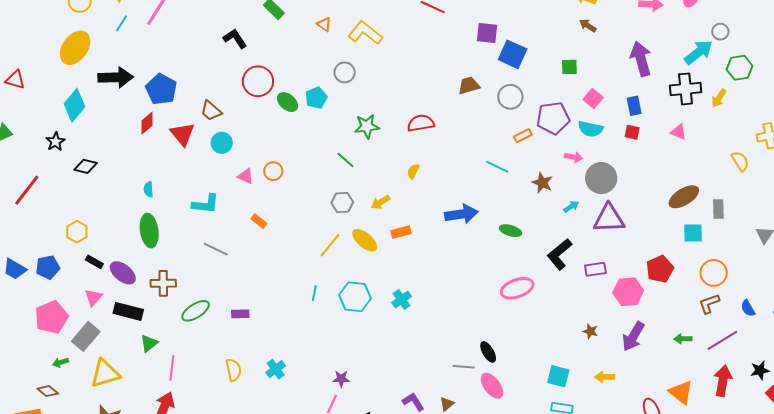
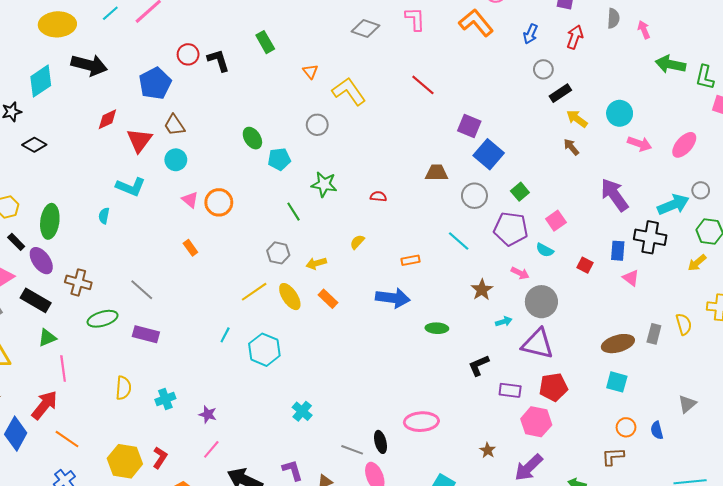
yellow ellipse: (75, 48) -> (57, 24), turned 36
purple arrow: (641, 59) -> (614, 195), turned -36
green square: (569, 67) -> (520, 192), moved, turned 36
red circle: (258, 81) -> (188, 54), moved, size x0.7
blue pentagon: (161, 89) -> (155, 83), moved
cyan pentagon: (316, 98) -> (279, 159), moved
yellow arrow: (719, 98) -> (697, 263), moved
blue rectangle: (634, 106) -> (618, 251), moved
red semicircle: (421, 123) -> (378, 196), size x0.6
cyan semicircle: (591, 129) -> (545, 250), size x0.7
orange rectangle: (523, 136) -> (411, 260), moved
cyan line: (497, 167) -> (459, 241), moved
orange circle: (273, 171) -> (219, 202), size x1.4
cyan semicircle: (149, 189) -> (104, 216), moved
cyan L-shape: (206, 204) -> (131, 187), moved
gray rectangle: (718, 209) -> (654, 334), moved
green ellipse: (149, 231) -> (50, 221), moved
green ellipse: (511, 231) -> (437, 328), turned -30
orange rectangle: (401, 232) -> (328, 299), turned 42
gray line: (216, 249) -> (142, 290), moved
black L-shape: (560, 254) -> (479, 365), size x0.7
red pentagon: (660, 269) -> (553, 387), moved
orange circle: (714, 273) -> (626, 427), size x0.7
pink ellipse: (517, 288) -> (421, 422), moved
cyan cross: (402, 299) -> (302, 411), moved, turned -30
blue semicircle: (748, 308) -> (657, 430), moved
purple rectangle: (240, 314) -> (146, 334), size x1.4
pink line: (172, 368) -> (63, 369), turned -30
purple star: (341, 379) -> (208, 414), moved

